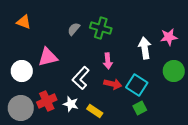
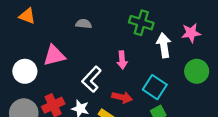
green cross: (101, 28) -> (141, 23), moved
gray semicircle: (74, 29) -> (84, 24), turned 56
red arrow: (113, 84) -> (122, 97), moved

